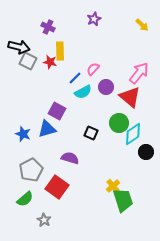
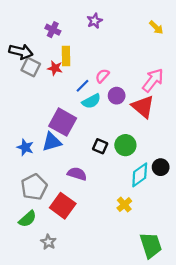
purple star: (94, 19) -> (95, 21), moved
purple square: (57, 111) -> (63, 122), size x1.4
green circle: (119, 123) -> (125, 145), moved
cyan diamond: (133, 134) -> (140, 175), moved
green trapezoid: (123, 200) -> (151, 245), moved

